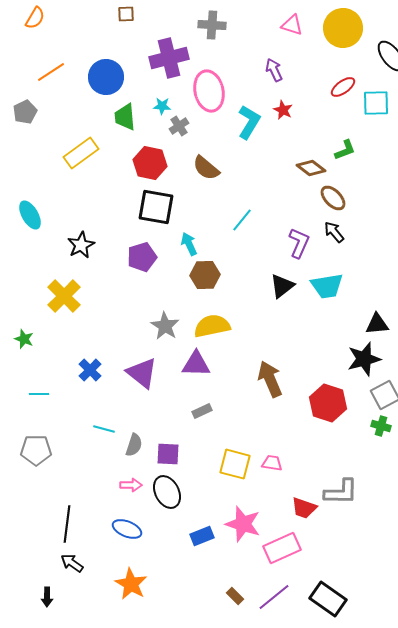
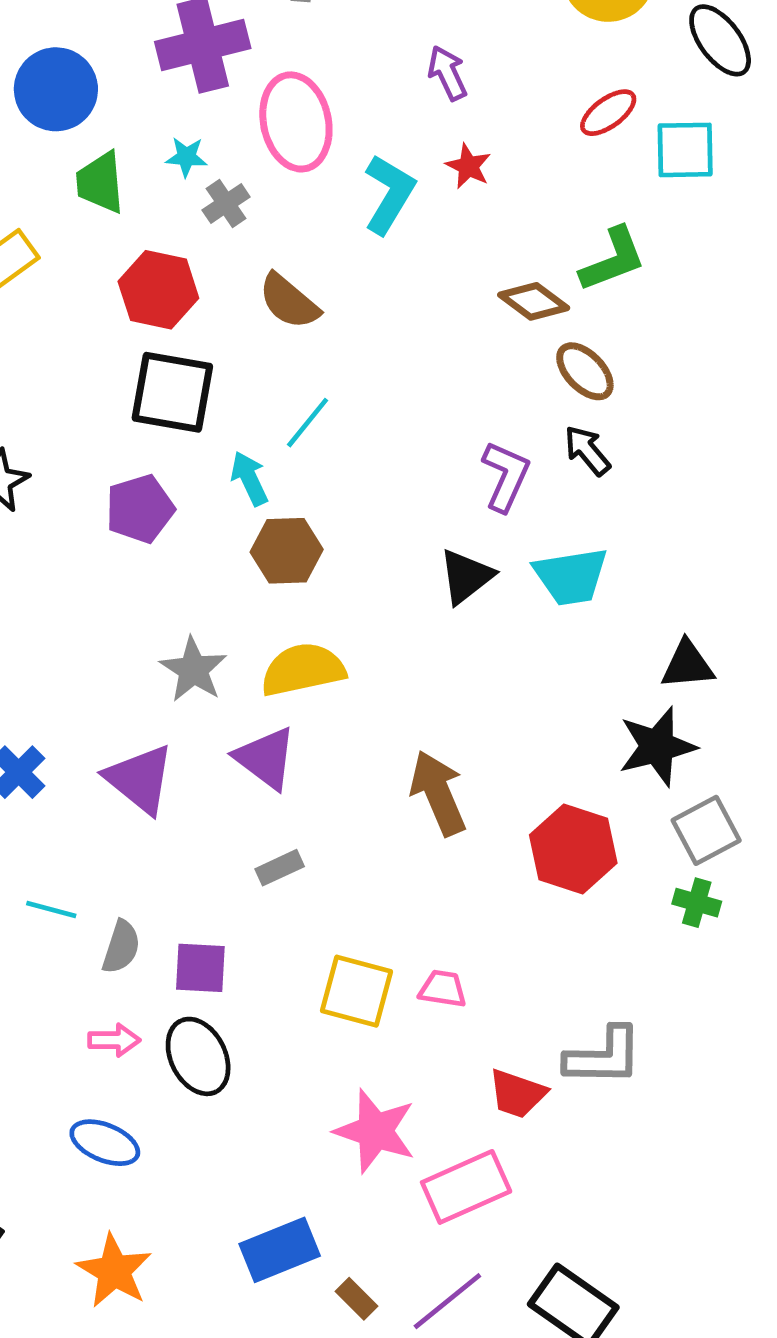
green L-shape: (345, 150) -> (613, 259), size x1.4
cyan line: (242, 220) -> (308, 423), moved
purple triangle: (196, 364) -> (266, 758), turned 36
blue rectangle: (202, 536) -> (280, 1250), moved, size x1.4

